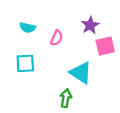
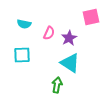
purple star: (90, 25) -> (69, 38), moved
pink square: (105, 46) -> (91, 17), moved

